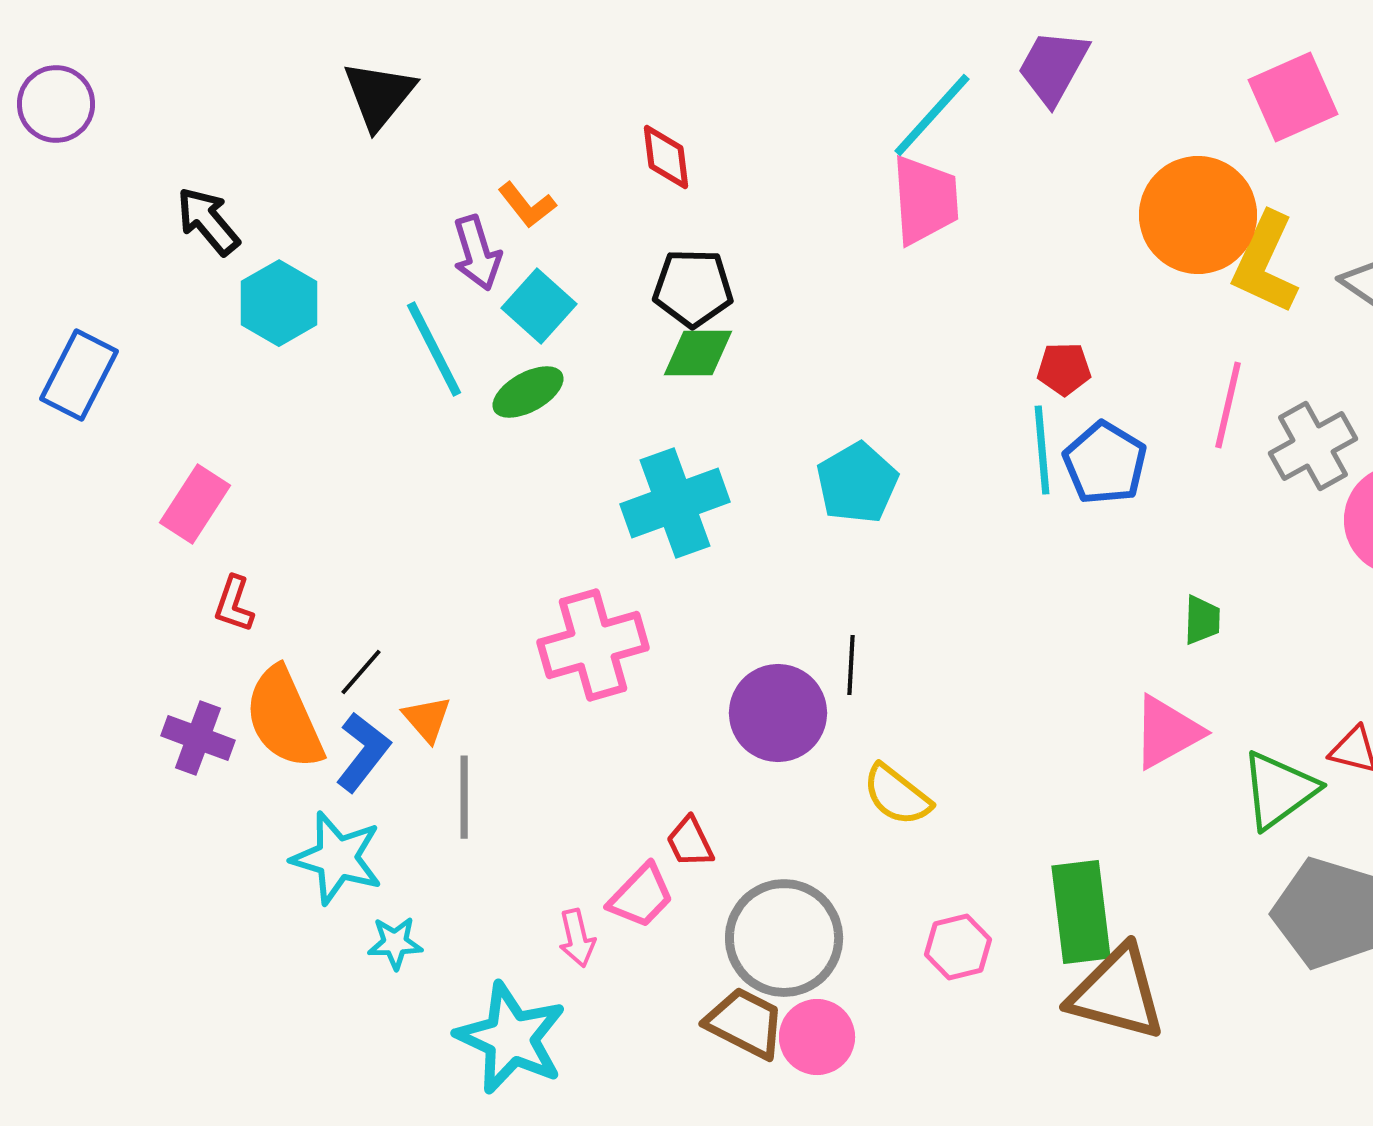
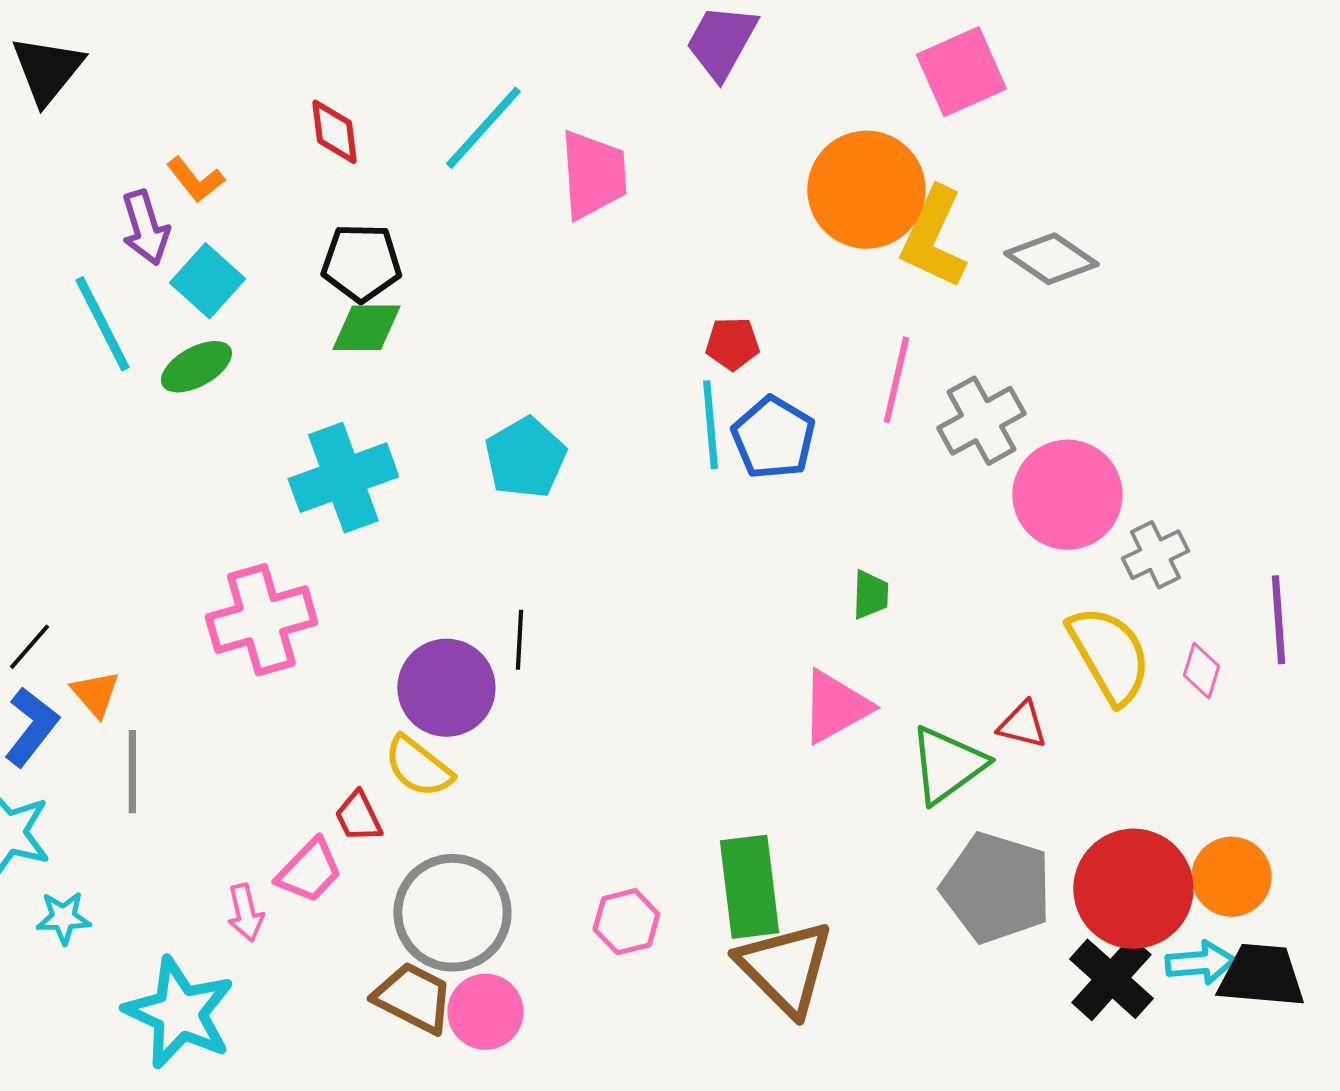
cyan line: (932, 115) -> (483, 128), moved
yellow semicircle: (897, 795) -> (418, 767), moved
brown triangle: (1117, 993) -> (785, 968), turned 30

